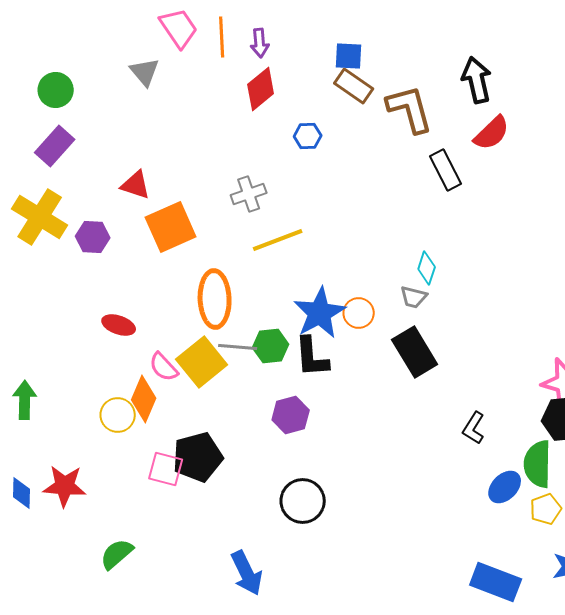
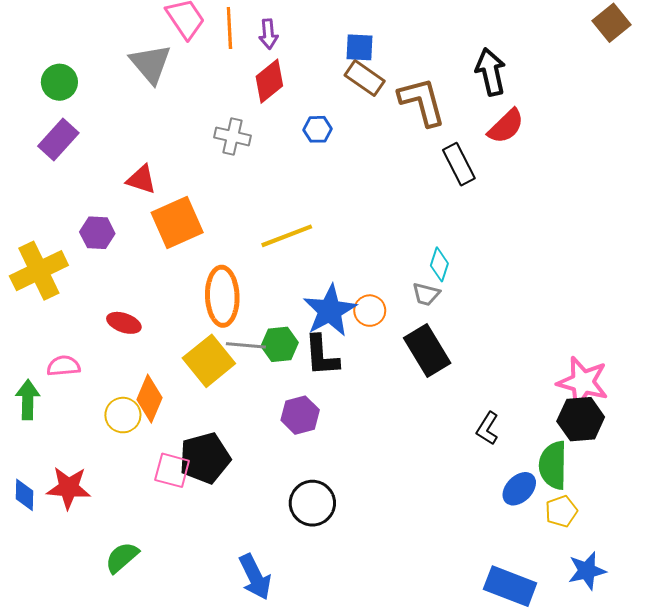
gray triangle: (145, 72) -> (151, 64), size x1.4
gray cross: (249, 194) -> (232, 136), moved, turned 32
yellow cross: (40, 217) -> (39, 271), moved, turned 32
pink semicircle: (164, 367) -> (64, 366), moved, turned 128

